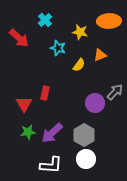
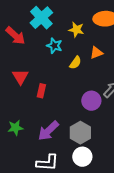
cyan cross: (45, 20) -> (41, 18), size x1.6
red triangle: (24, 104) -> (20, 77), moved
green star: (28, 132) -> (15, 128), moved

